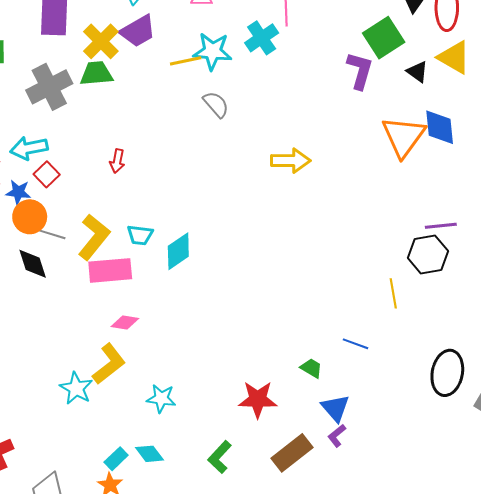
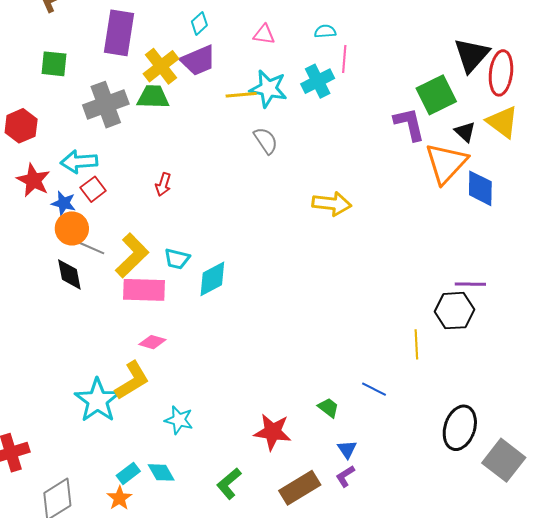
purple L-shape: (360, 71) -> (409, 124), turned -36
orange triangle: (403, 137) -> (446, 163), moved
cyan star: (76, 388) -> (97, 400), size x1.4
blue triangle: (335, 408) -> (347, 449), size x0.7

